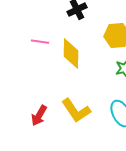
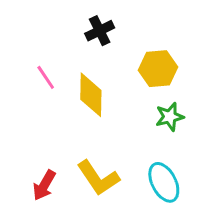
pink line: (40, 42) -> (46, 77), turned 48

